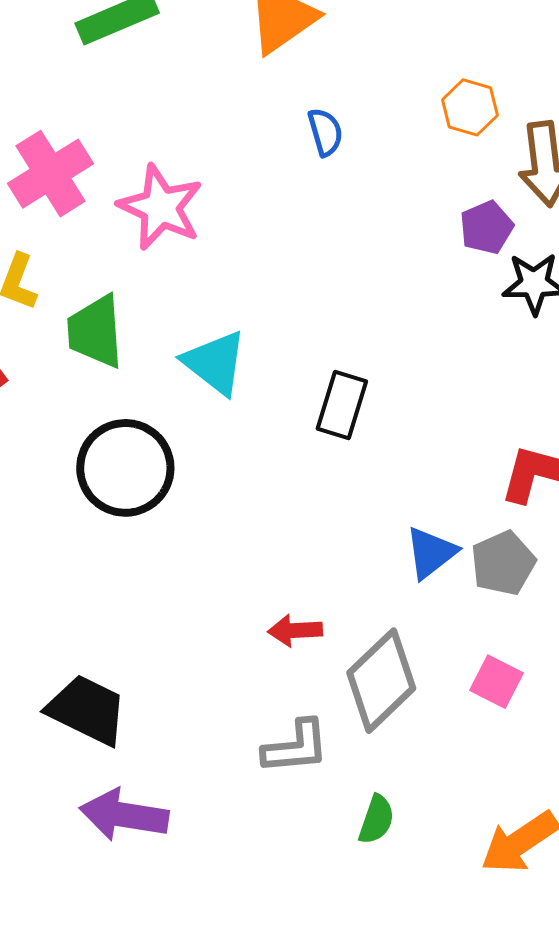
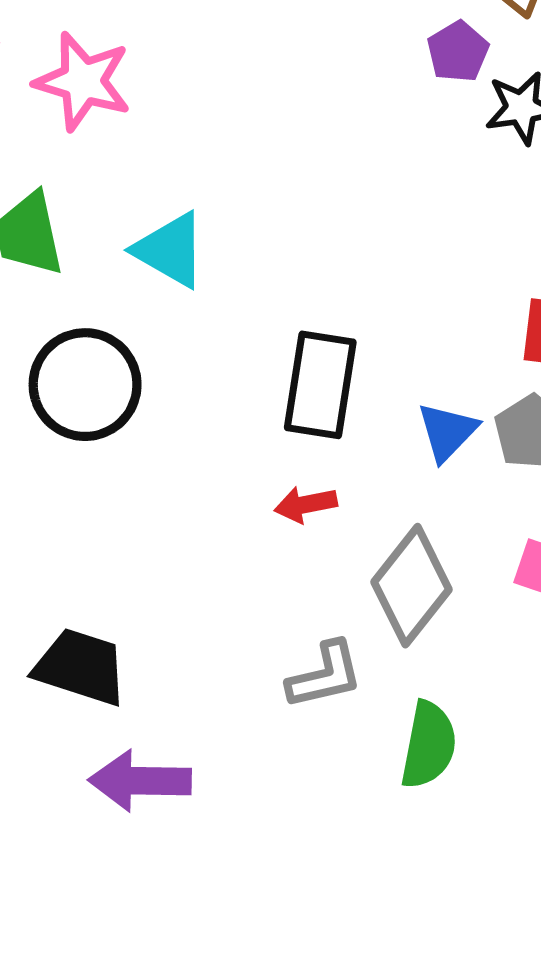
black rectangle: (342, 405) -> (320, 385), moved, size x1.4
red arrow: (295, 630) -> (306, 504), moved
green semicircle: (376, 820) -> (429, 745), size x1.5

